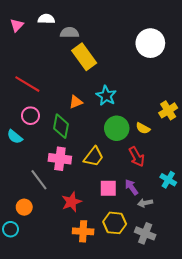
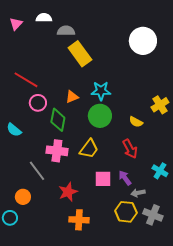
cyan star: (106, 96) -> (101, 91), turned -30
pink circle: (30, 116) -> (38, 103), moved
green circle: (117, 128) -> (100, 116), moved
yellow hexagon: (115, 223) -> (126, 212), moved
gray cross: (145, 233) -> (153, 215), moved

